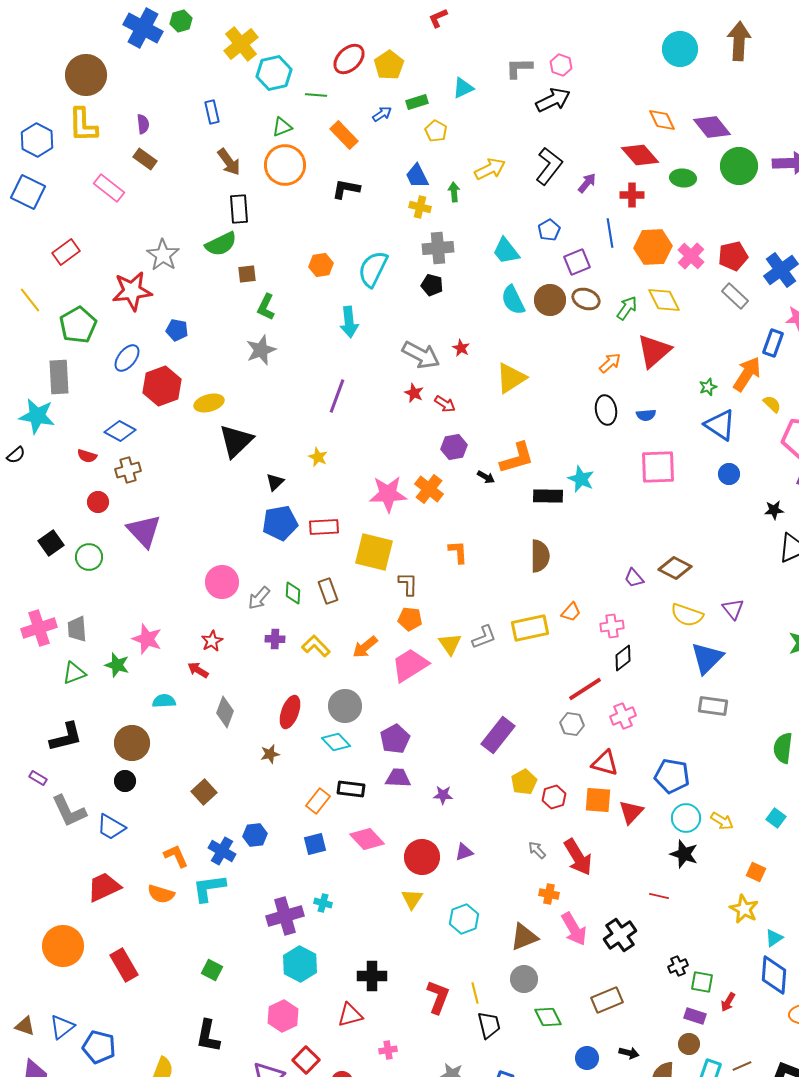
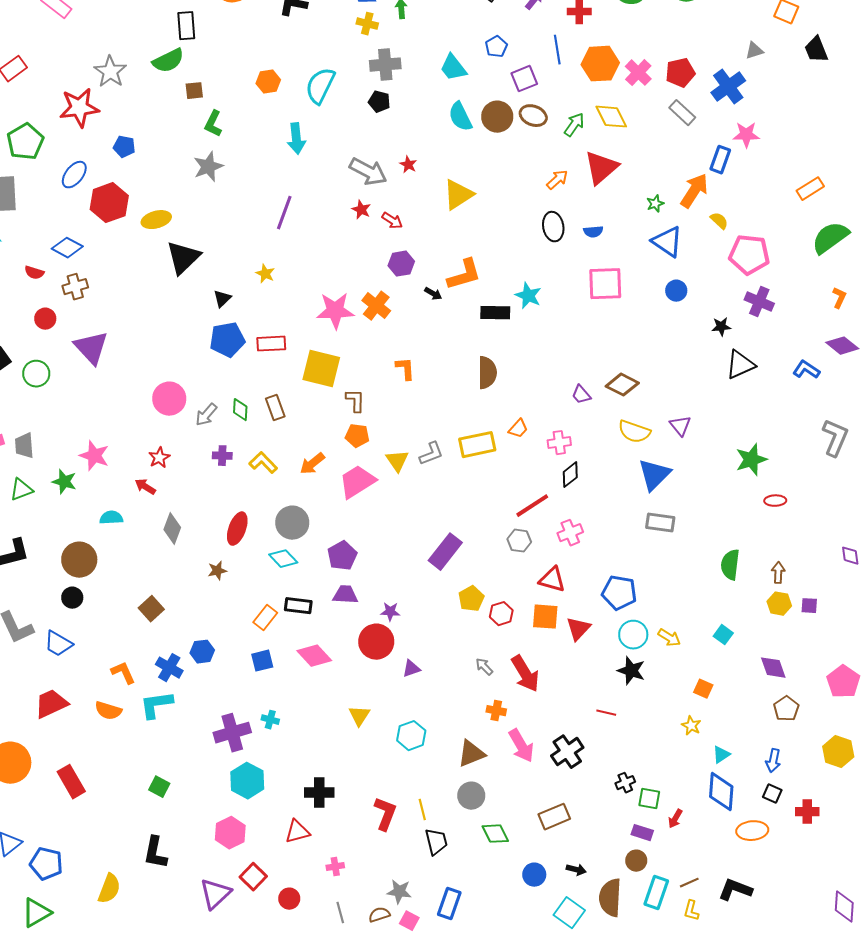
red circle: (422, 857) -> (376, 642), moved
yellow star: (744, 909) -> (691, 726), size x0.7

